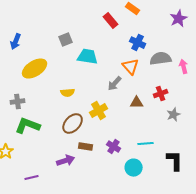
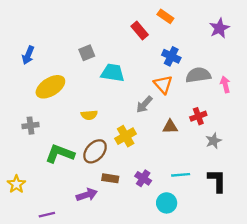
green L-shape: (28, 126) -> (60, 154), moved
black L-shape: (175, 161) -> (217, 181), moved

